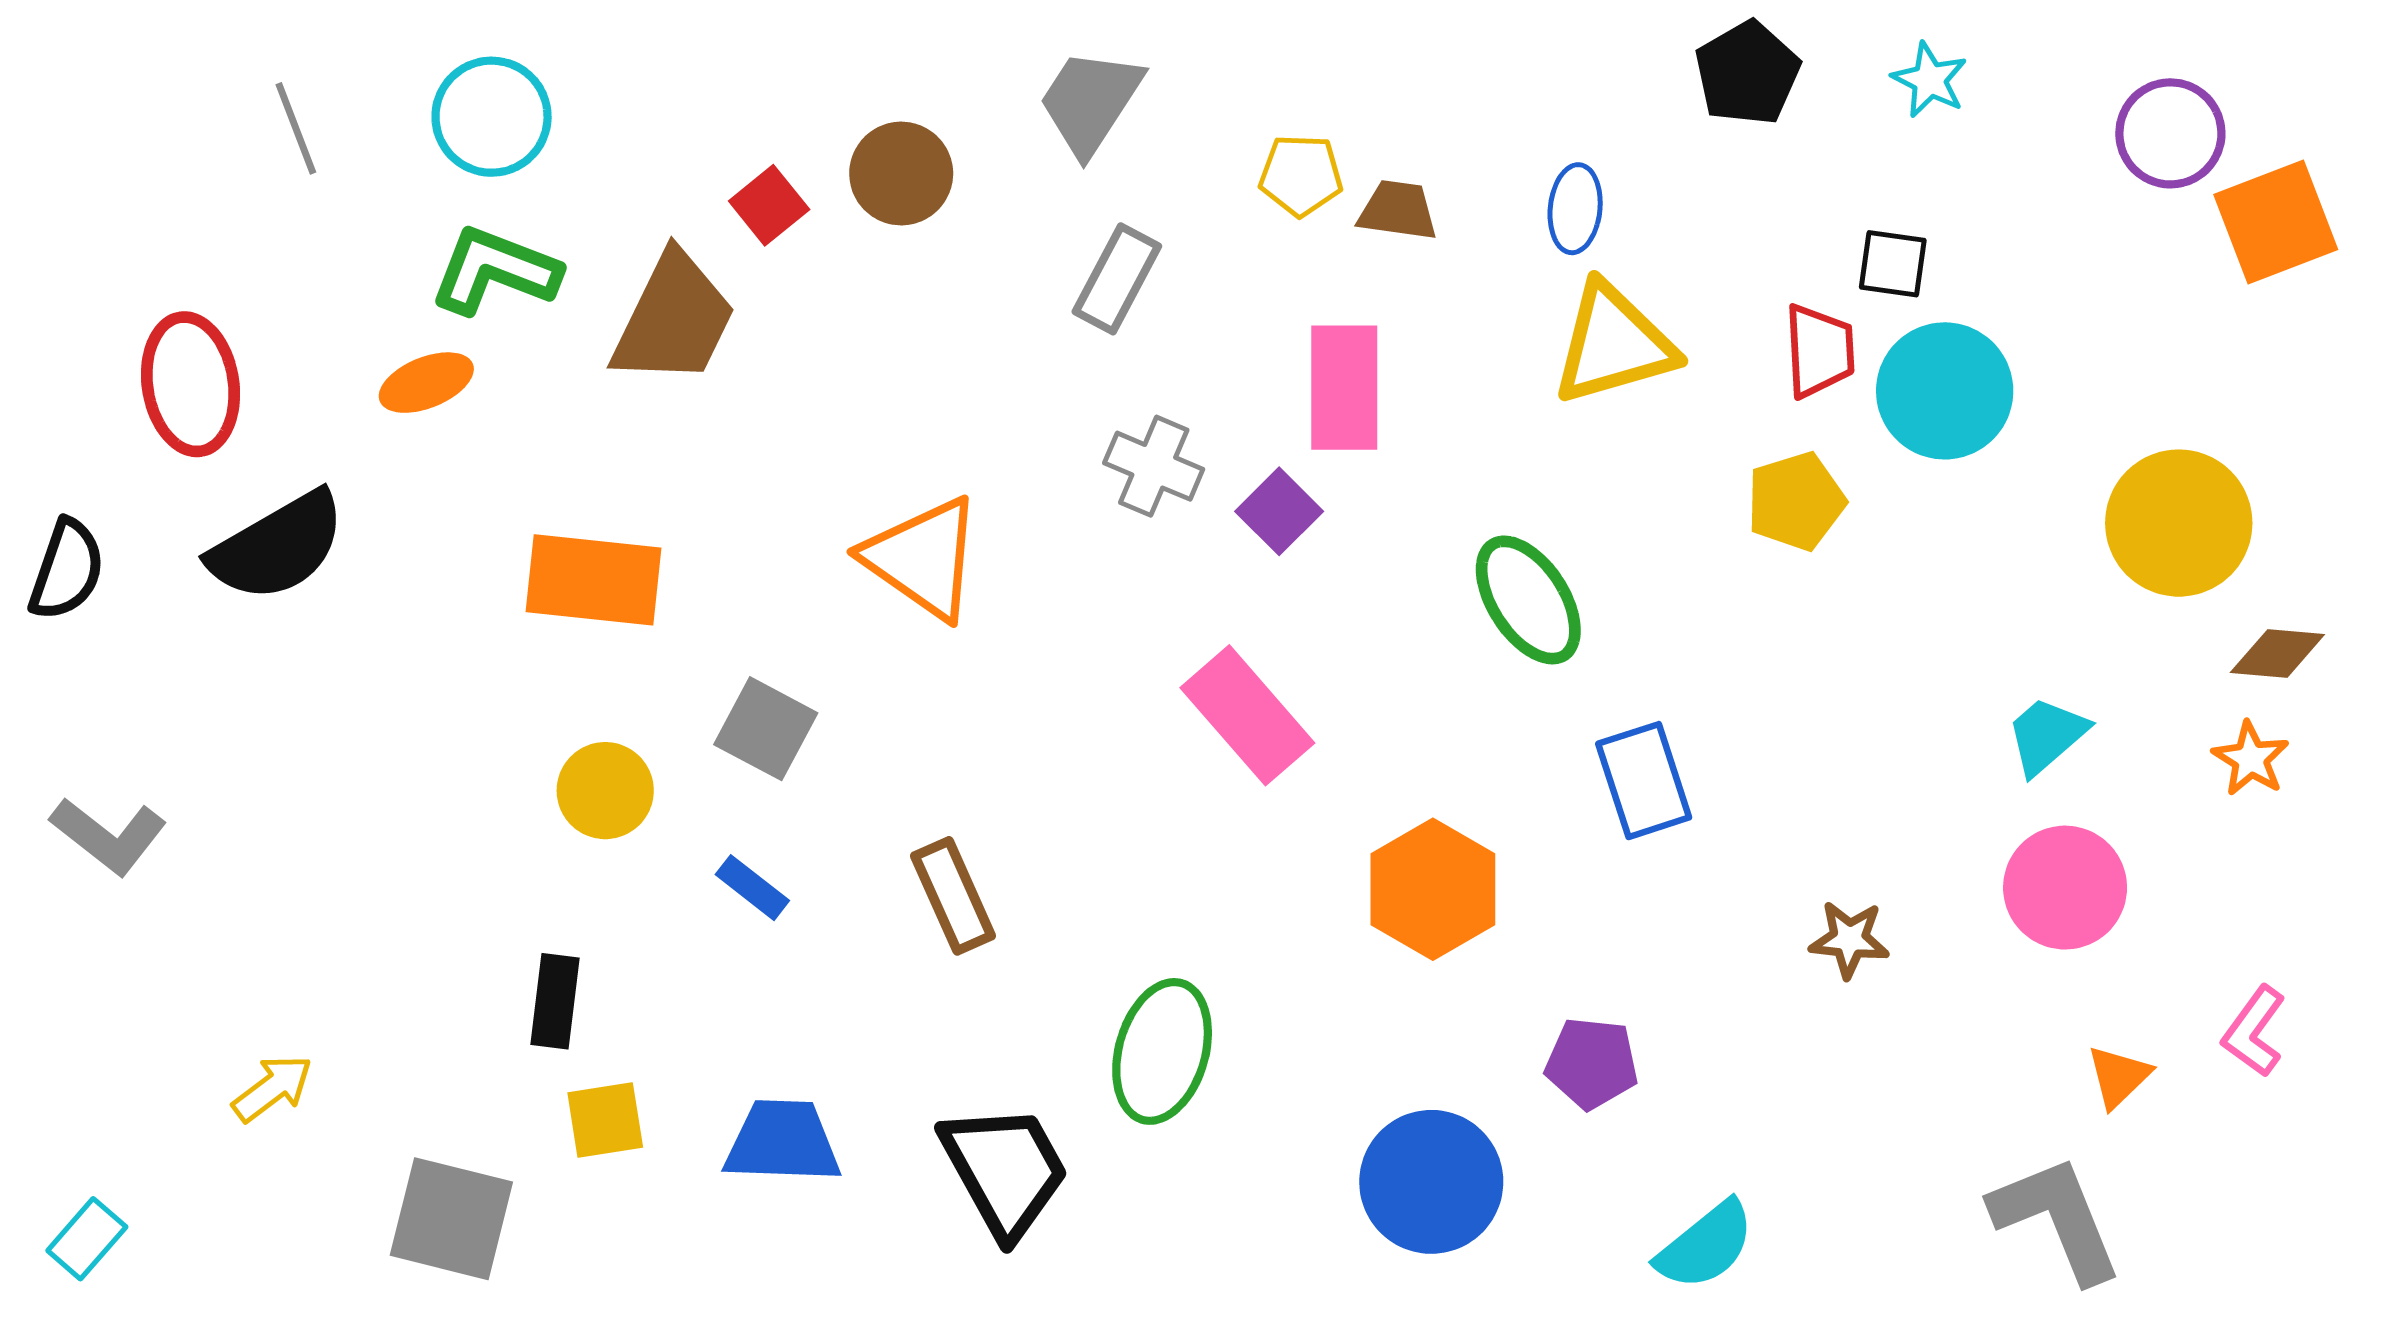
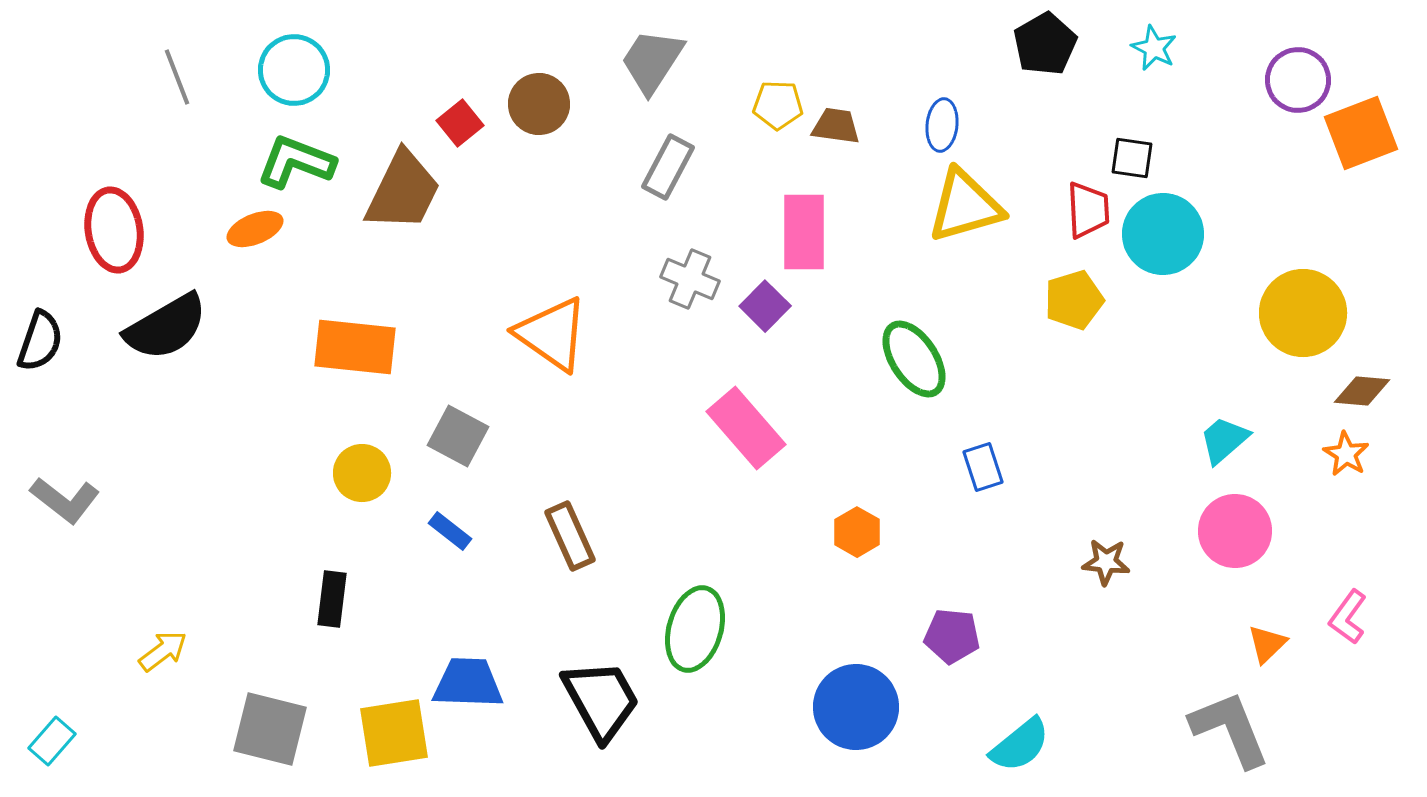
blue rectangle: (1644, 781) -> (983, 467), size x0.7
orange hexagon: (1433, 889) -> (857, 532), size x0.6
yellow square: (605, 1120) -> (394, 733), moved, size x1.5

